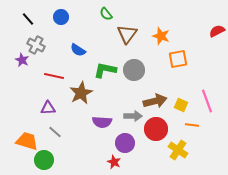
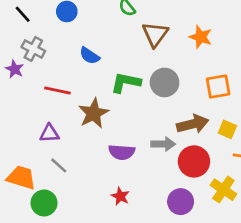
orange square: (178, 59) -> (218, 86), moved
purple circle: (125, 143) -> (181, 202), moved
red star: (114, 162) -> (120, 196), moved

